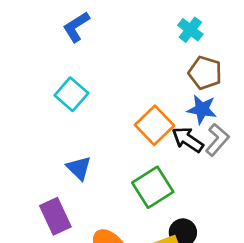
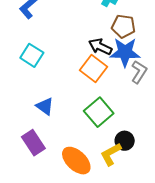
blue star: (202, 109) -> (125, 52), size x1.4
black arrow: (188, 140) -> (100, 47), moved

